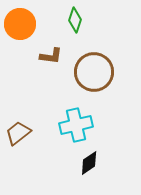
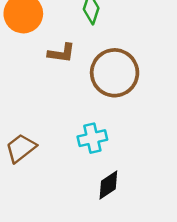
cyan cross: (76, 125) -> (92, 138), size x0.7

